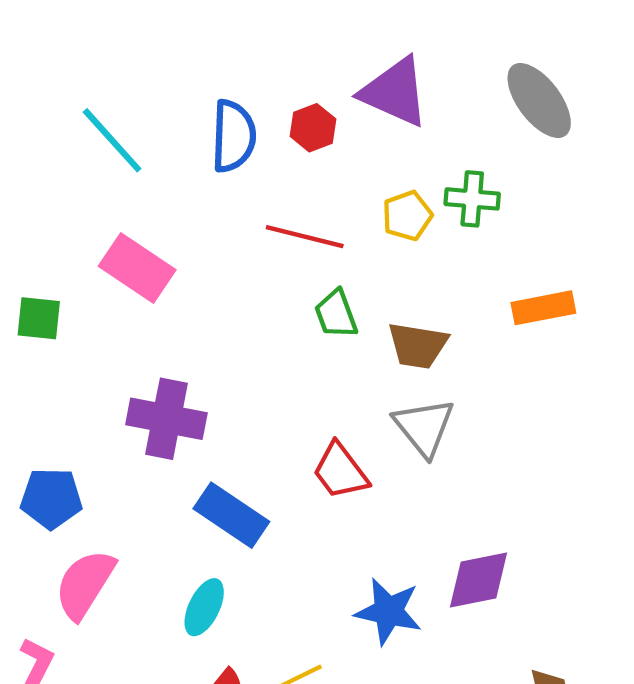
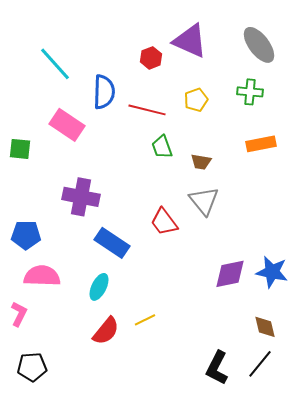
blue semicircle: (233, 136) -> (104, 92), moved
green cross: (472, 199) -> (250, 92), moved
brown trapezoid: (418, 345) -> (201, 162), size x0.7
pink semicircle: (85, 584) -> (42, 276), turned 60
blue star: (388, 611) -> (272, 272), moved

